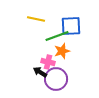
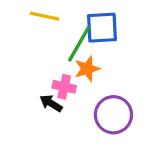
green line: (57, 36) -> (79, 44), turned -40
purple circle: (56, 79) -> (113, 115), moved

